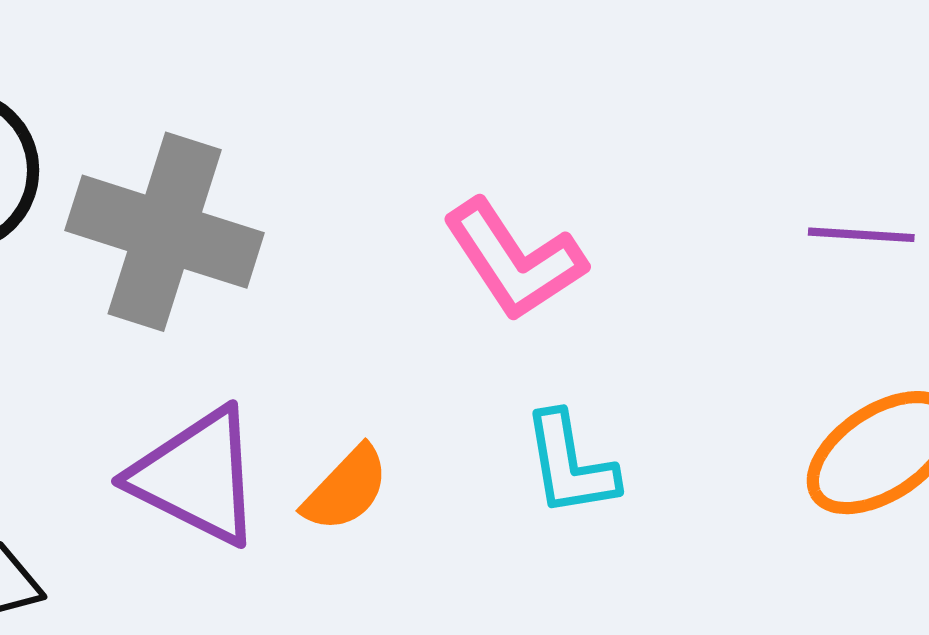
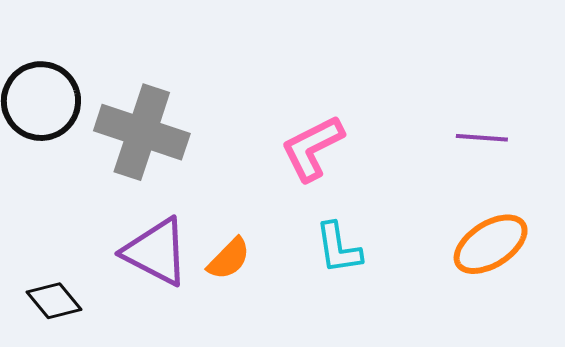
pink L-shape: (514, 260) -> (312, 148), turned 96

